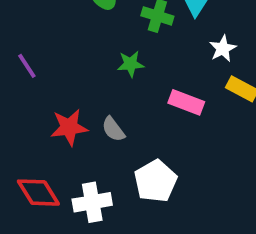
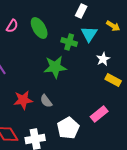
green star: (131, 64) -> (55, 67), size x1.6
pink rectangle: (186, 102) -> (99, 114), moved, turned -60

